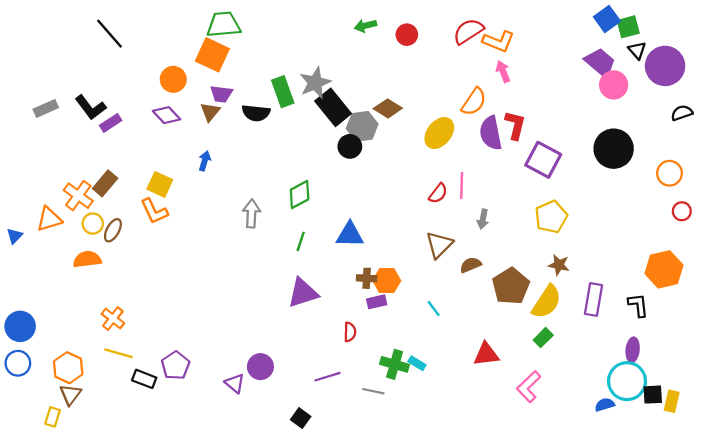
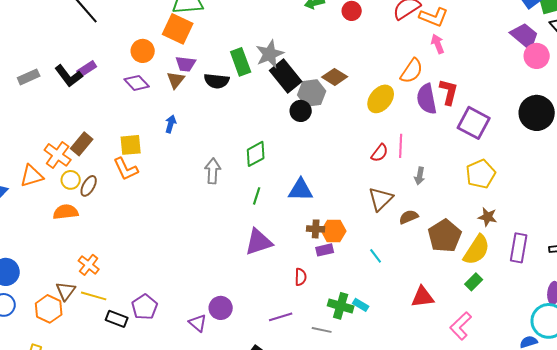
purple rectangle: (111, 123) -> (87, 69), moved
yellow square: (160, 184) -> (131, 145), turned -30
brown triangle: (70, 395) -> (66, 291), moved

